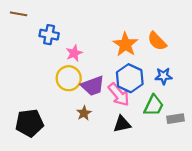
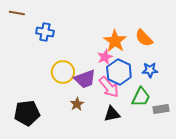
pink star: (74, 53) -> (105, 57), moved

